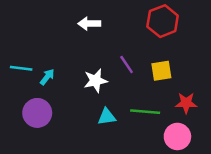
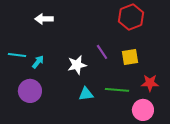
white arrow: (89, 24) -> (44, 19), moved

